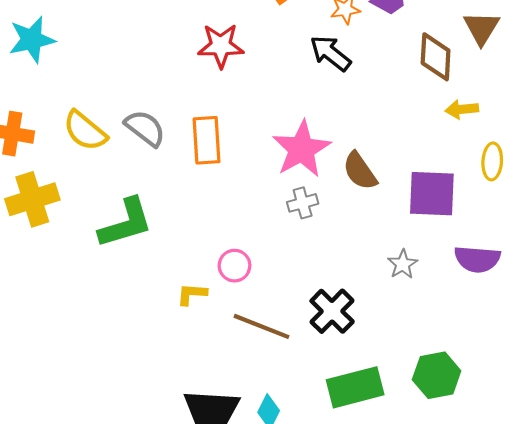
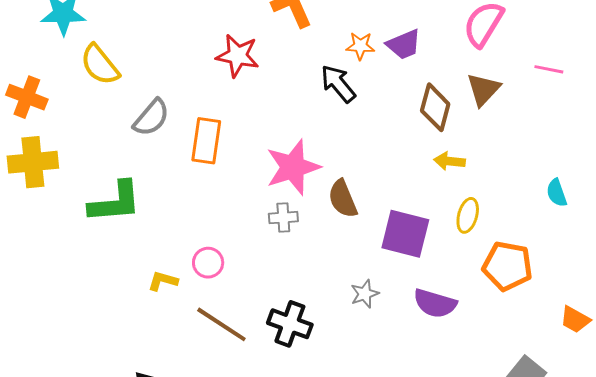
gray semicircle: (145, 128) -> (151, 118), turned 81
yellow semicircle: (85, 131) -> (100, 65), moved
black cross: (332, 311) -> (290, 324), turned -36

